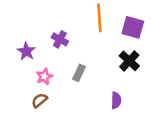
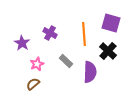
orange line: (99, 18) -> (84, 34), moved
gray rectangle: (79, 73) -> (66, 61), turned -72
purple semicircle: (116, 100) -> (90, 72), moved, size x1.5

